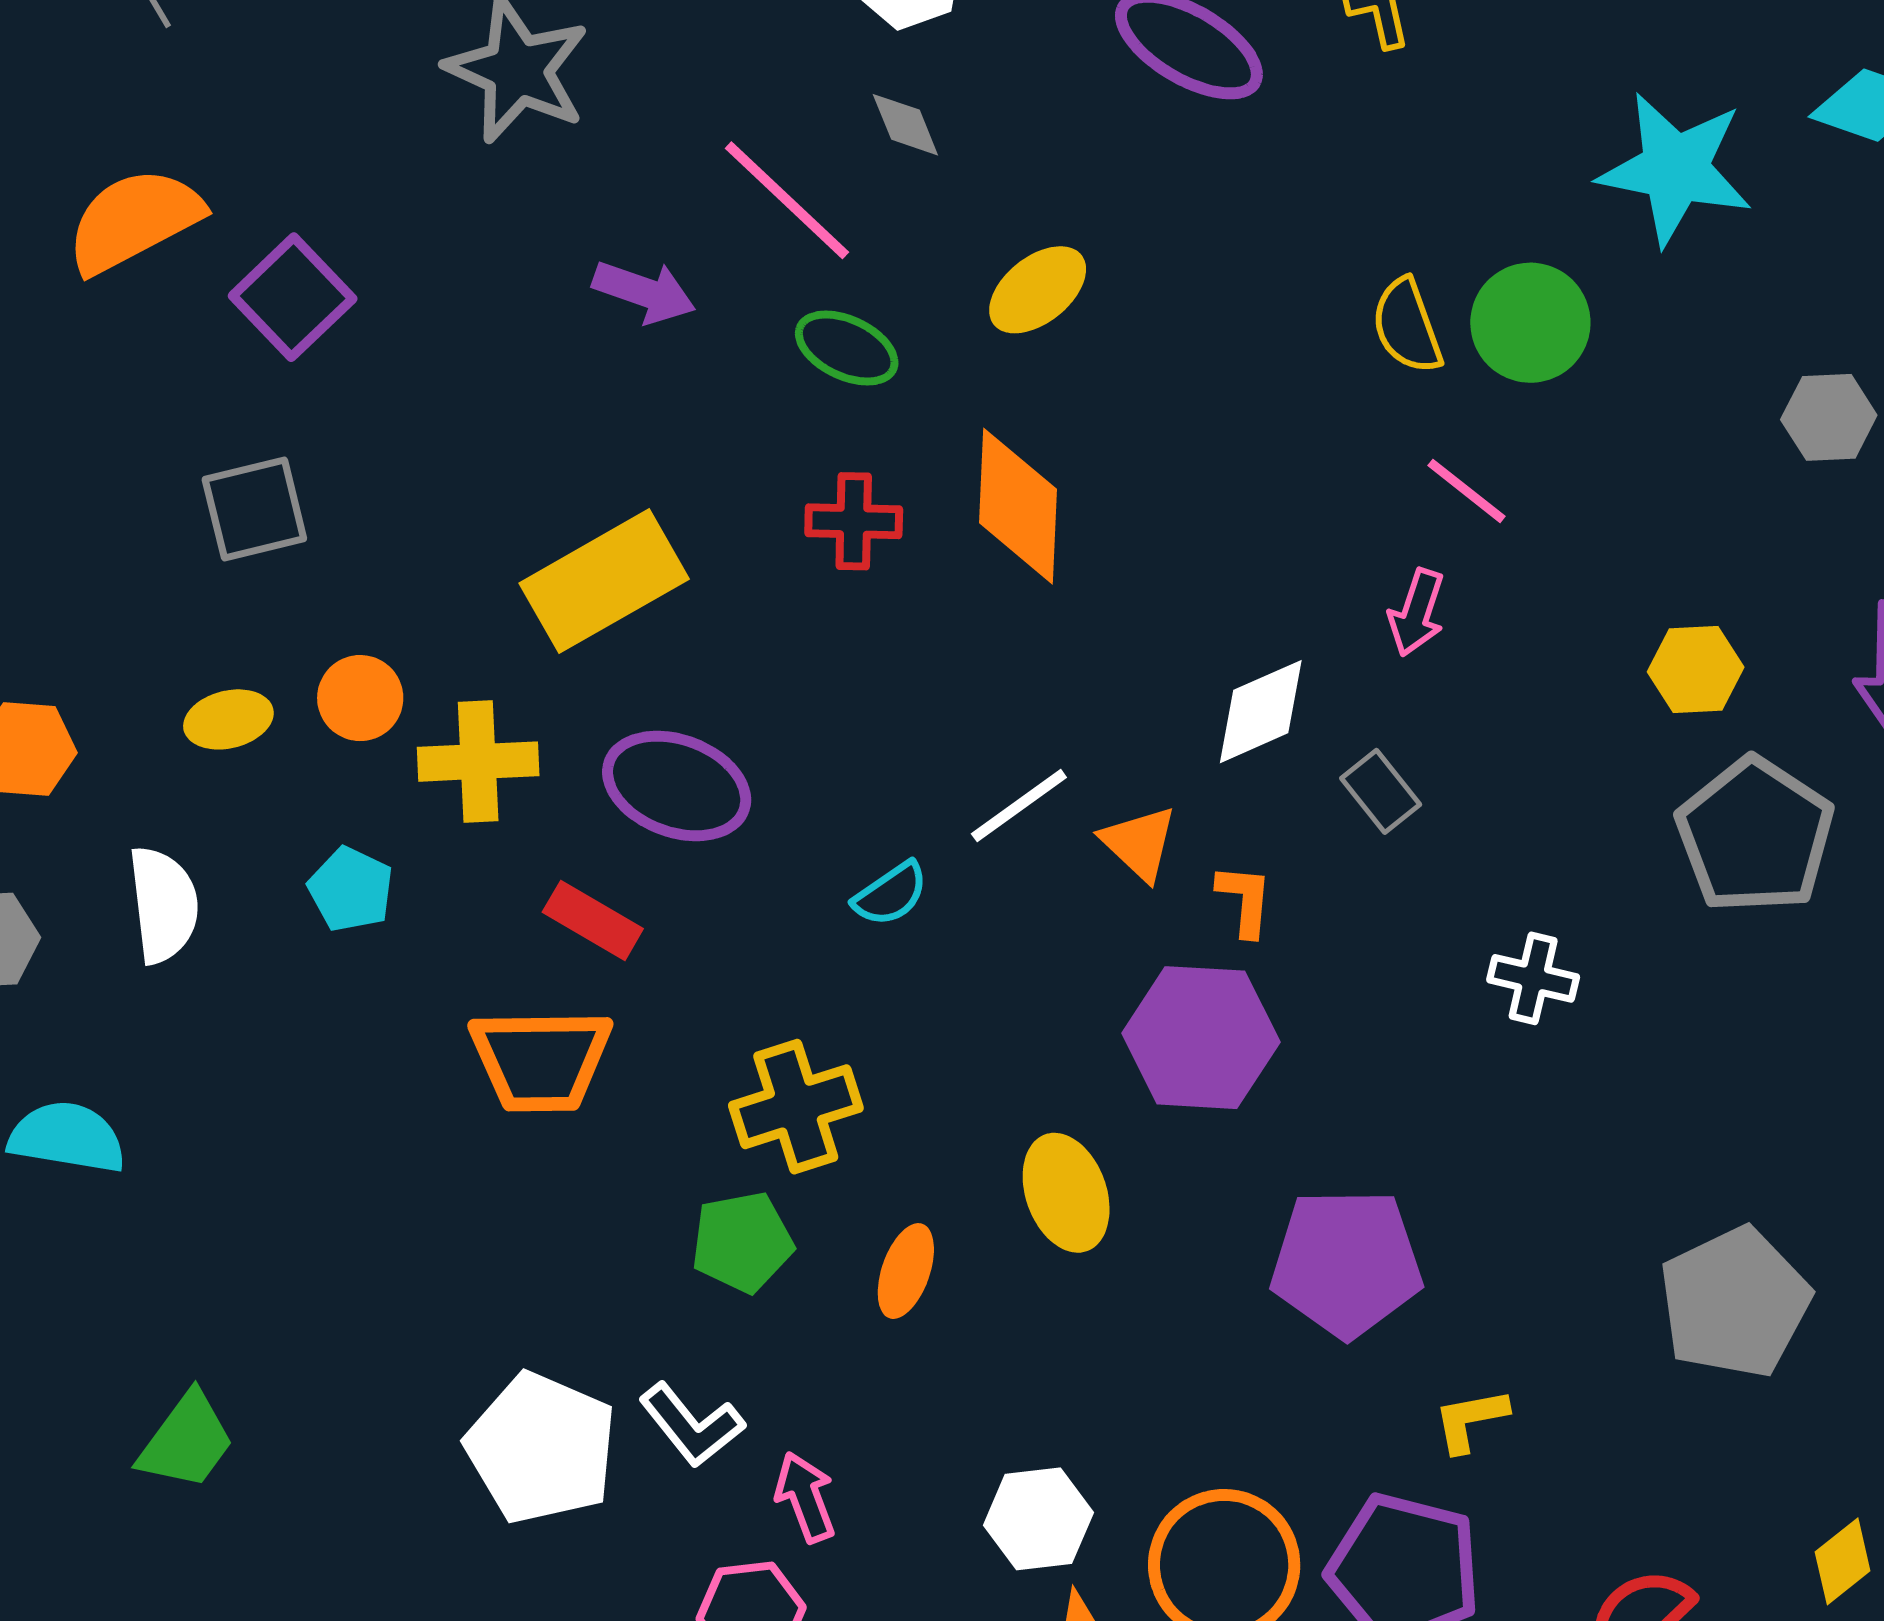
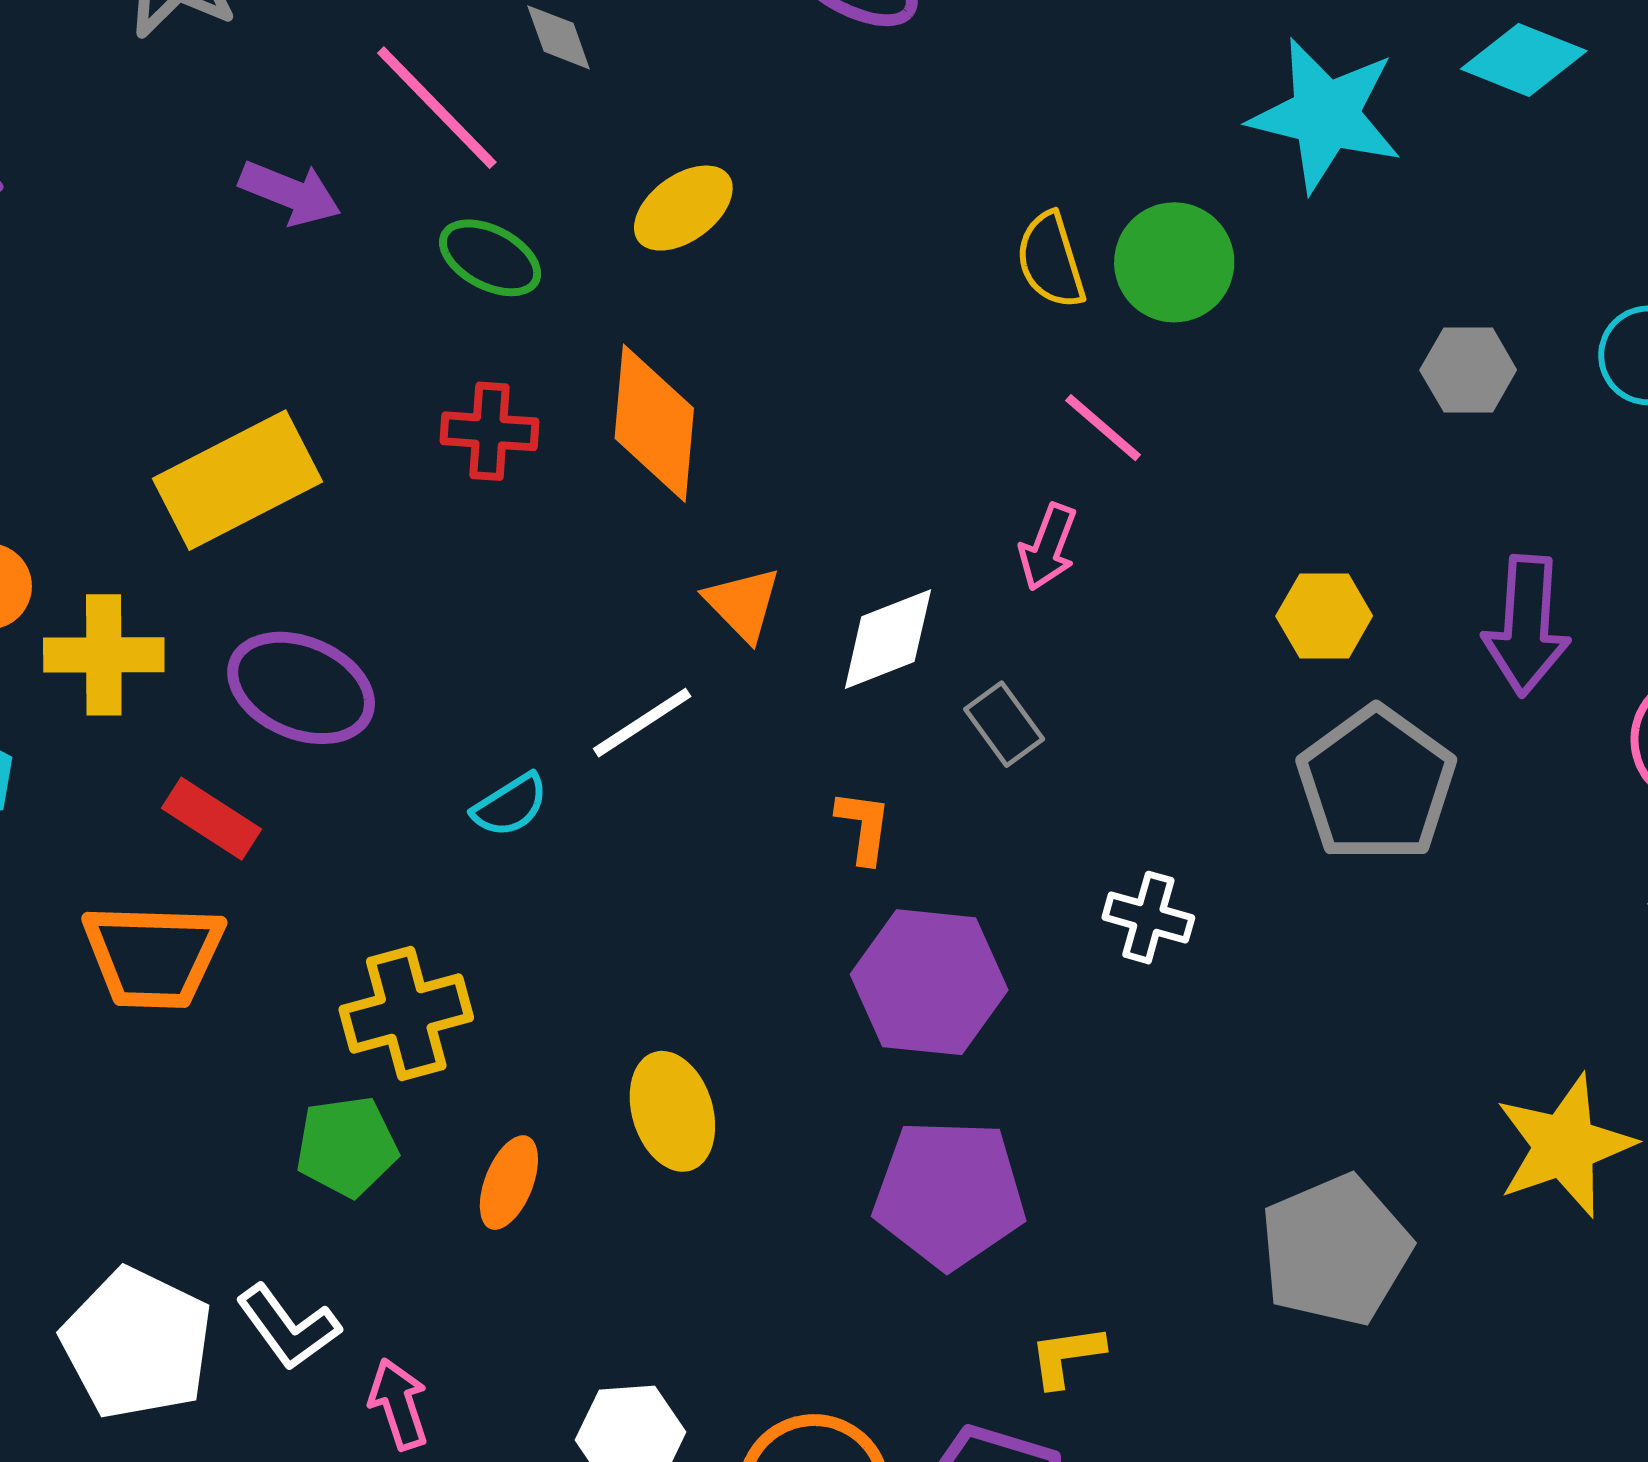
orange triangle: (1139, 843) -> (743, 604), moved
purple hexagon: (1201, 1038) -> (929, 982), moved

